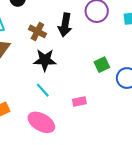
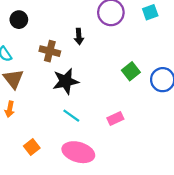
black arrow: (65, 25) -> (79, 37), size x0.6

